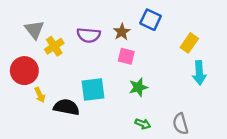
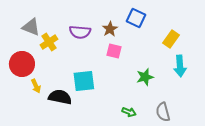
gray triangle: (34, 30) -> (31, 27), turned -30
green star: (138, 87) -> (145, 77), moved

